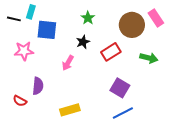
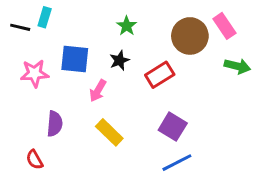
blue square: (47, 30) -> (75, 59), moved
green arrow: (149, 58) -> (237, 66), moved
red semicircle: (20, 101) -> (35, 160), moved, turned 32
yellow rectangle: (70, 110) -> (109, 132), moved, turned 60

